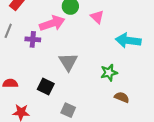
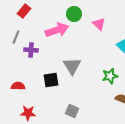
purple cross: (33, 39) -> (31, 50), moved
black square: (46, 87) -> (51, 80), moved, turned -35

